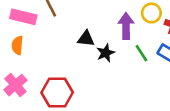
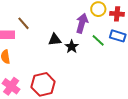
purple arrow: (126, 26) -> (82, 23), turned 30

